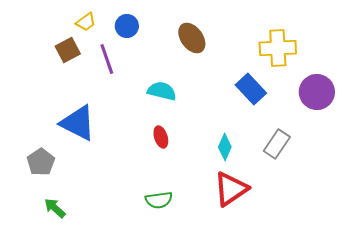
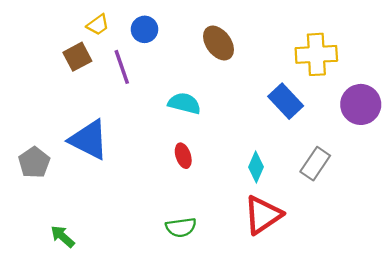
gray pentagon: (41, 162) -> (34, 163), moved

